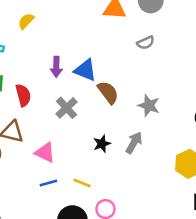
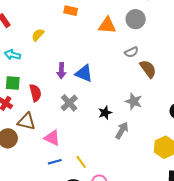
brown semicircle: (108, 92) -> (148, 69), moved
black star: (102, 144) -> (105, 113), moved
yellow line: (82, 183) -> (81, 162), turned 32

